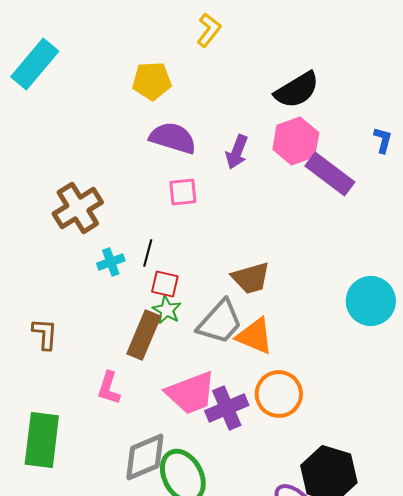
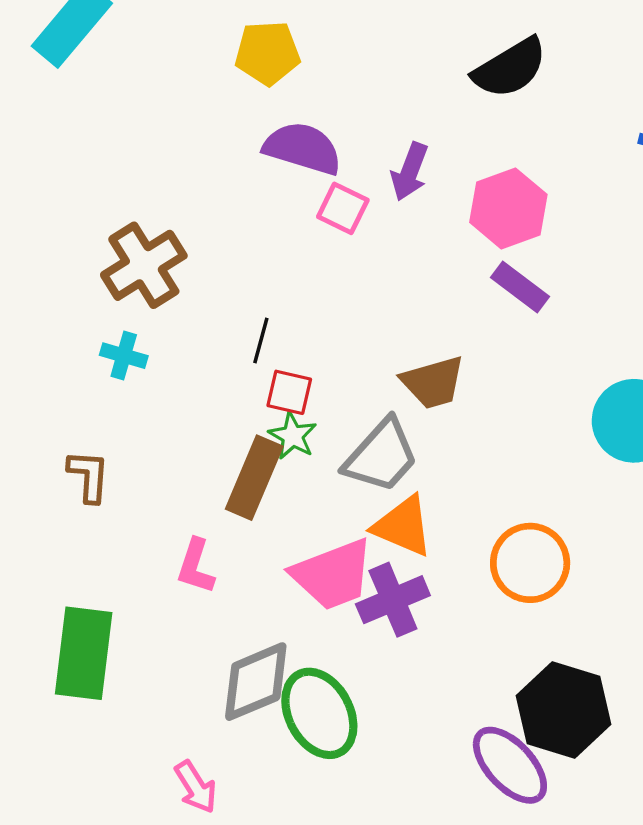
pink hexagon: (296, 141) -> (508, 208), moved
purple rectangle: (330, 174) -> (520, 287), moved, size x0.7
pink square: (183, 192) -> (343, 208), moved, turned 32
cyan cross: (111, 262) -> (124, 356), moved, turned 36
orange triangle: (255, 336) -> (403, 526), moved
orange circle: (279, 394) -> (530, 563), moved

